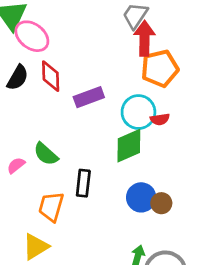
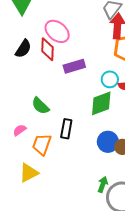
pink ellipse: (32, 36) -> (57, 31), moved
cyan circle: (138, 112) -> (110, 79), size x0.7
pink semicircle: (16, 165) -> (20, 130), moved

